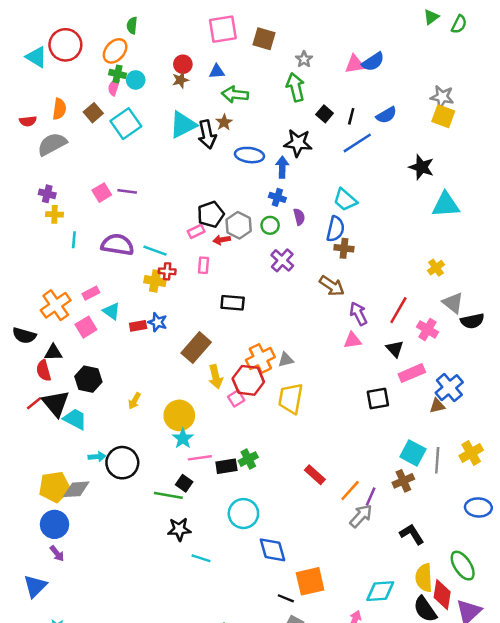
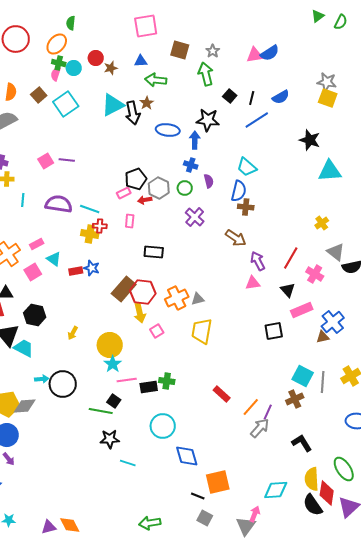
brown square: (264, 39) -> (180, 50), moved
red circle: (183, 64) -> (96, 58), moved
red hexagon: (248, 380) -> (143, 292), moved
green cross: (248, 459) -> (167, 381), turned 35

